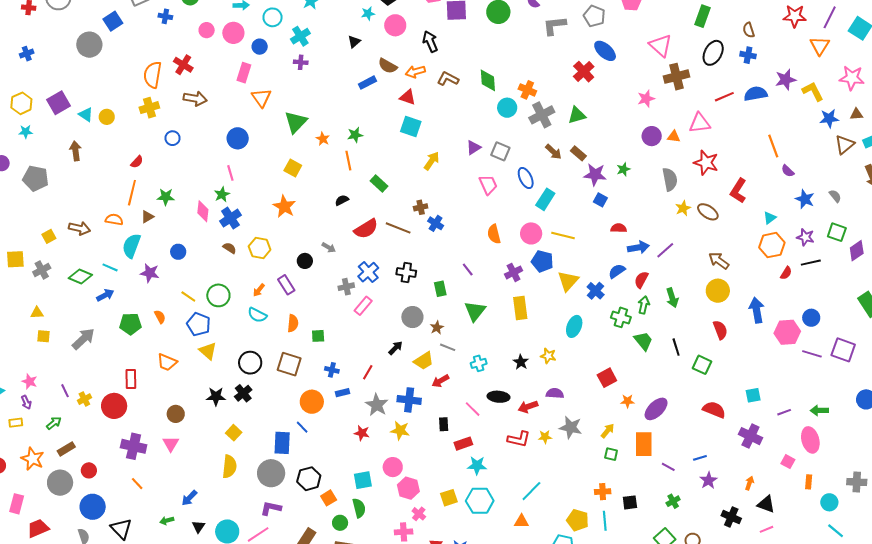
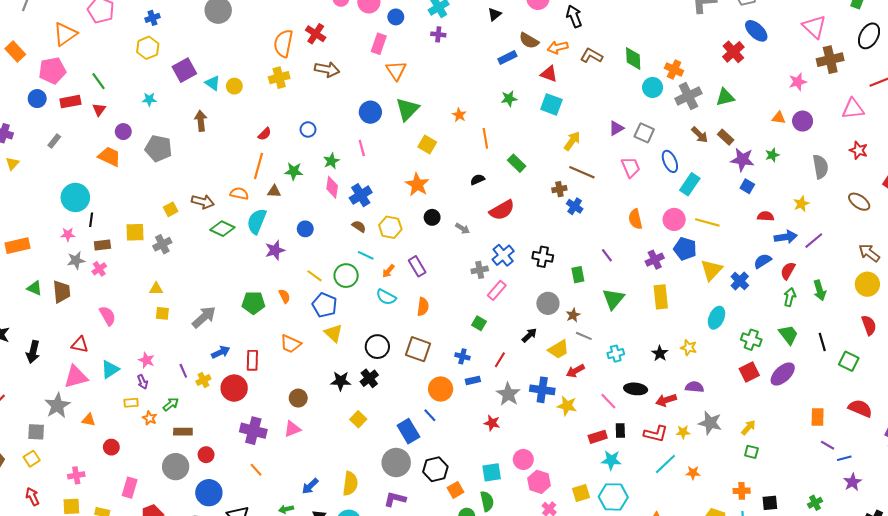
yellow hexagon: (21, 103) -> (148, 48), moved
green triangle: (296, 122) -> (407, 109), moved
green star: (355, 135) -> (509, 99), moved
orange triangle: (674, 136) -> (779, 118), moved
blue circle: (172, 138) -> (308, 130), moved
red star: (706, 163) -> (859, 150), size x0.7
green star: (222, 194) -> (331, 161), moved
yellow star: (683, 208) -> (801, 204), moved
brown triangle: (147, 217) -> (274, 191), turned 32
brown line: (398, 228) -> (582, 172), moved
black circle: (305, 261) -> (432, 217), moved
cyan line: (110, 267) -> (366, 255), moved
purple star: (150, 273) -> (275, 250), turned -30
green diamond: (80, 276) -> (222, 229), moved
blue arrow: (105, 295) -> (221, 352), moved
green cross: (621, 317) -> (751, 340), moved
green square: (318, 336) -> (479, 323), moved, turned 32
orange star: (627, 401) -> (693, 473), moved
purple ellipse: (656, 409) -> (783, 374), moved
black rectangle: (444, 424) -> (620, 431), moved
yellow star: (400, 430) -> (567, 406), moved
blue rectangle: (282, 443) -> (408, 431), turned -35
pink triangle: (171, 444) -> (292, 429), turned 36
orange rectangle: (644, 444) -> (818, 417), moved, size x0.7
brown rectangle: (66, 449) -> (183, 432), turned 30
orange star: (33, 459) -> (150, 418), moved, size x0.6
yellow semicircle: (229, 467) -> (350, 484), moved
purple line: (668, 467) -> (828, 445), moved
cyan line: (531, 491) -> (665, 464), moved

